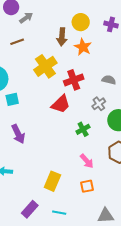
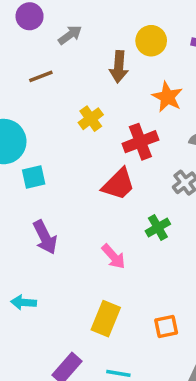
gray arrow: (26, 18) -> (70, 35), moved
orange star: (83, 47) -> (167, 97), moved
yellow cross: (45, 66) -> (91, 119), size x0.6
pink arrow: (87, 161) -> (114, 257), moved

